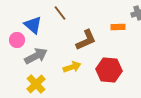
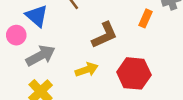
orange rectangle: (118, 27) -> (145, 18), turned -64

